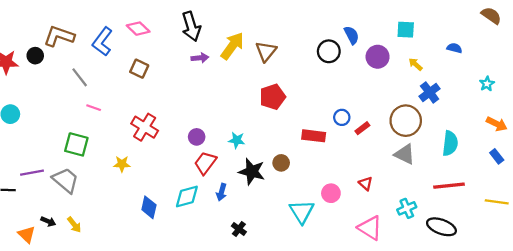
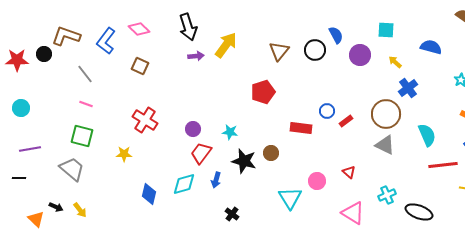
blue semicircle: (454, 48) -> (431, 47), size x1.5
brown triangle: (266, 51) -> (279, 51), moved
pink line: (94, 108) -> (86, 104), moved
cyan semicircle: (450, 143) -> (427, 135), turned -30
purple line: (32, 173) -> (30, 149), moved
red line: (449, 186) -> (443, 165), moved

